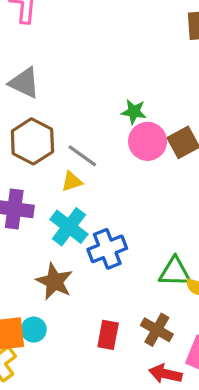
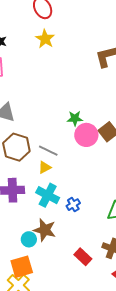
blue cross: (107, 249) -> (73, 205), size x0.6
cyan circle: (34, 330) -> (29, 239), moved
red rectangle: (108, 335) -> (83, 257), turned -48

